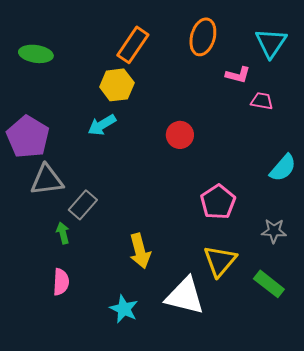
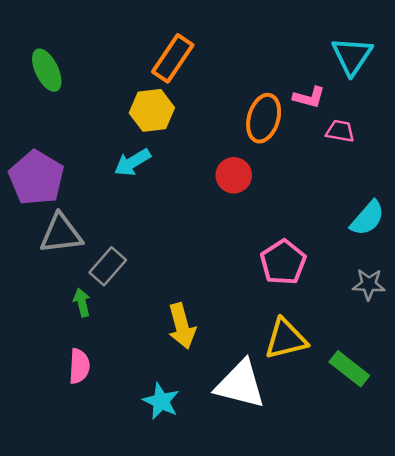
orange ellipse: (203, 37) -> (264, 118), moved
green ellipse: (36, 54) -> (47, 70), turned 56
gray star: (274, 231) -> (369, 284), moved
yellow triangle: (220, 261) -> (286, 339), turned 36

